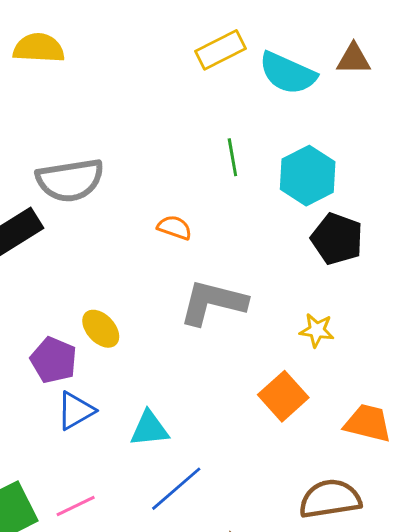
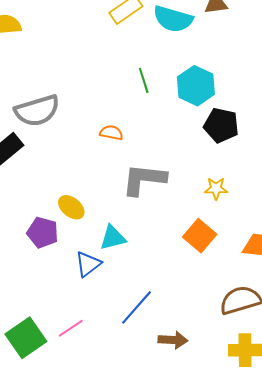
blue triangle: (76, 411) -> (88, 264), moved
cyan triangle: (149, 429) -> (113, 238), moved

